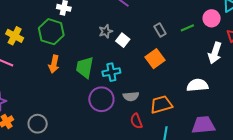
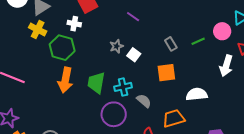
yellow cross: (15, 36) -> (38, 29), moved
orange square: (155, 59) -> (166, 73), turned 30
orange arrow: (54, 64) -> (65, 80), size x1.4
white semicircle: (197, 85) -> (197, 94), moved
gray semicircle: (131, 96) -> (144, 101), moved, turned -133

